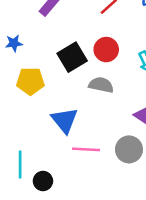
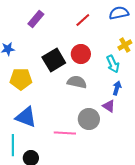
blue triangle: (64, 120) -> (26, 117), moved, turned -30
gray circle: (129, 149) -> (89, 119), moved

